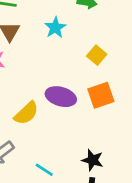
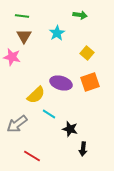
black star: (93, 160) -> (70, 129), moved
cyan line: (44, 170) -> (49, 114), moved

